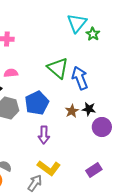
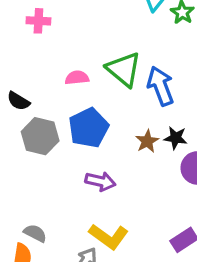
pink semicircle: (11, 73) -> (77, 78), moved
purple arrow: (44, 135) -> (100, 181), turned -78

